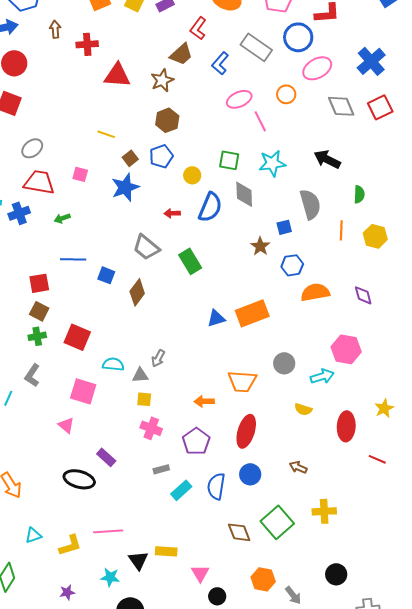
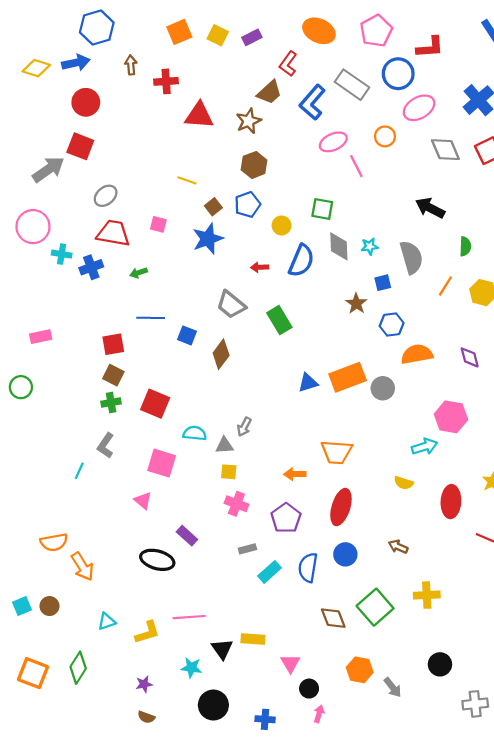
blue L-shape: (220, 63) -> (312, 102), size x1.4
cyan star: (272, 163) -> (370, 246), moved, size x0.6
orange line: (341, 230) -> (445, 286), turned 30
gray circle: (284, 363) -> (383, 388), moved

